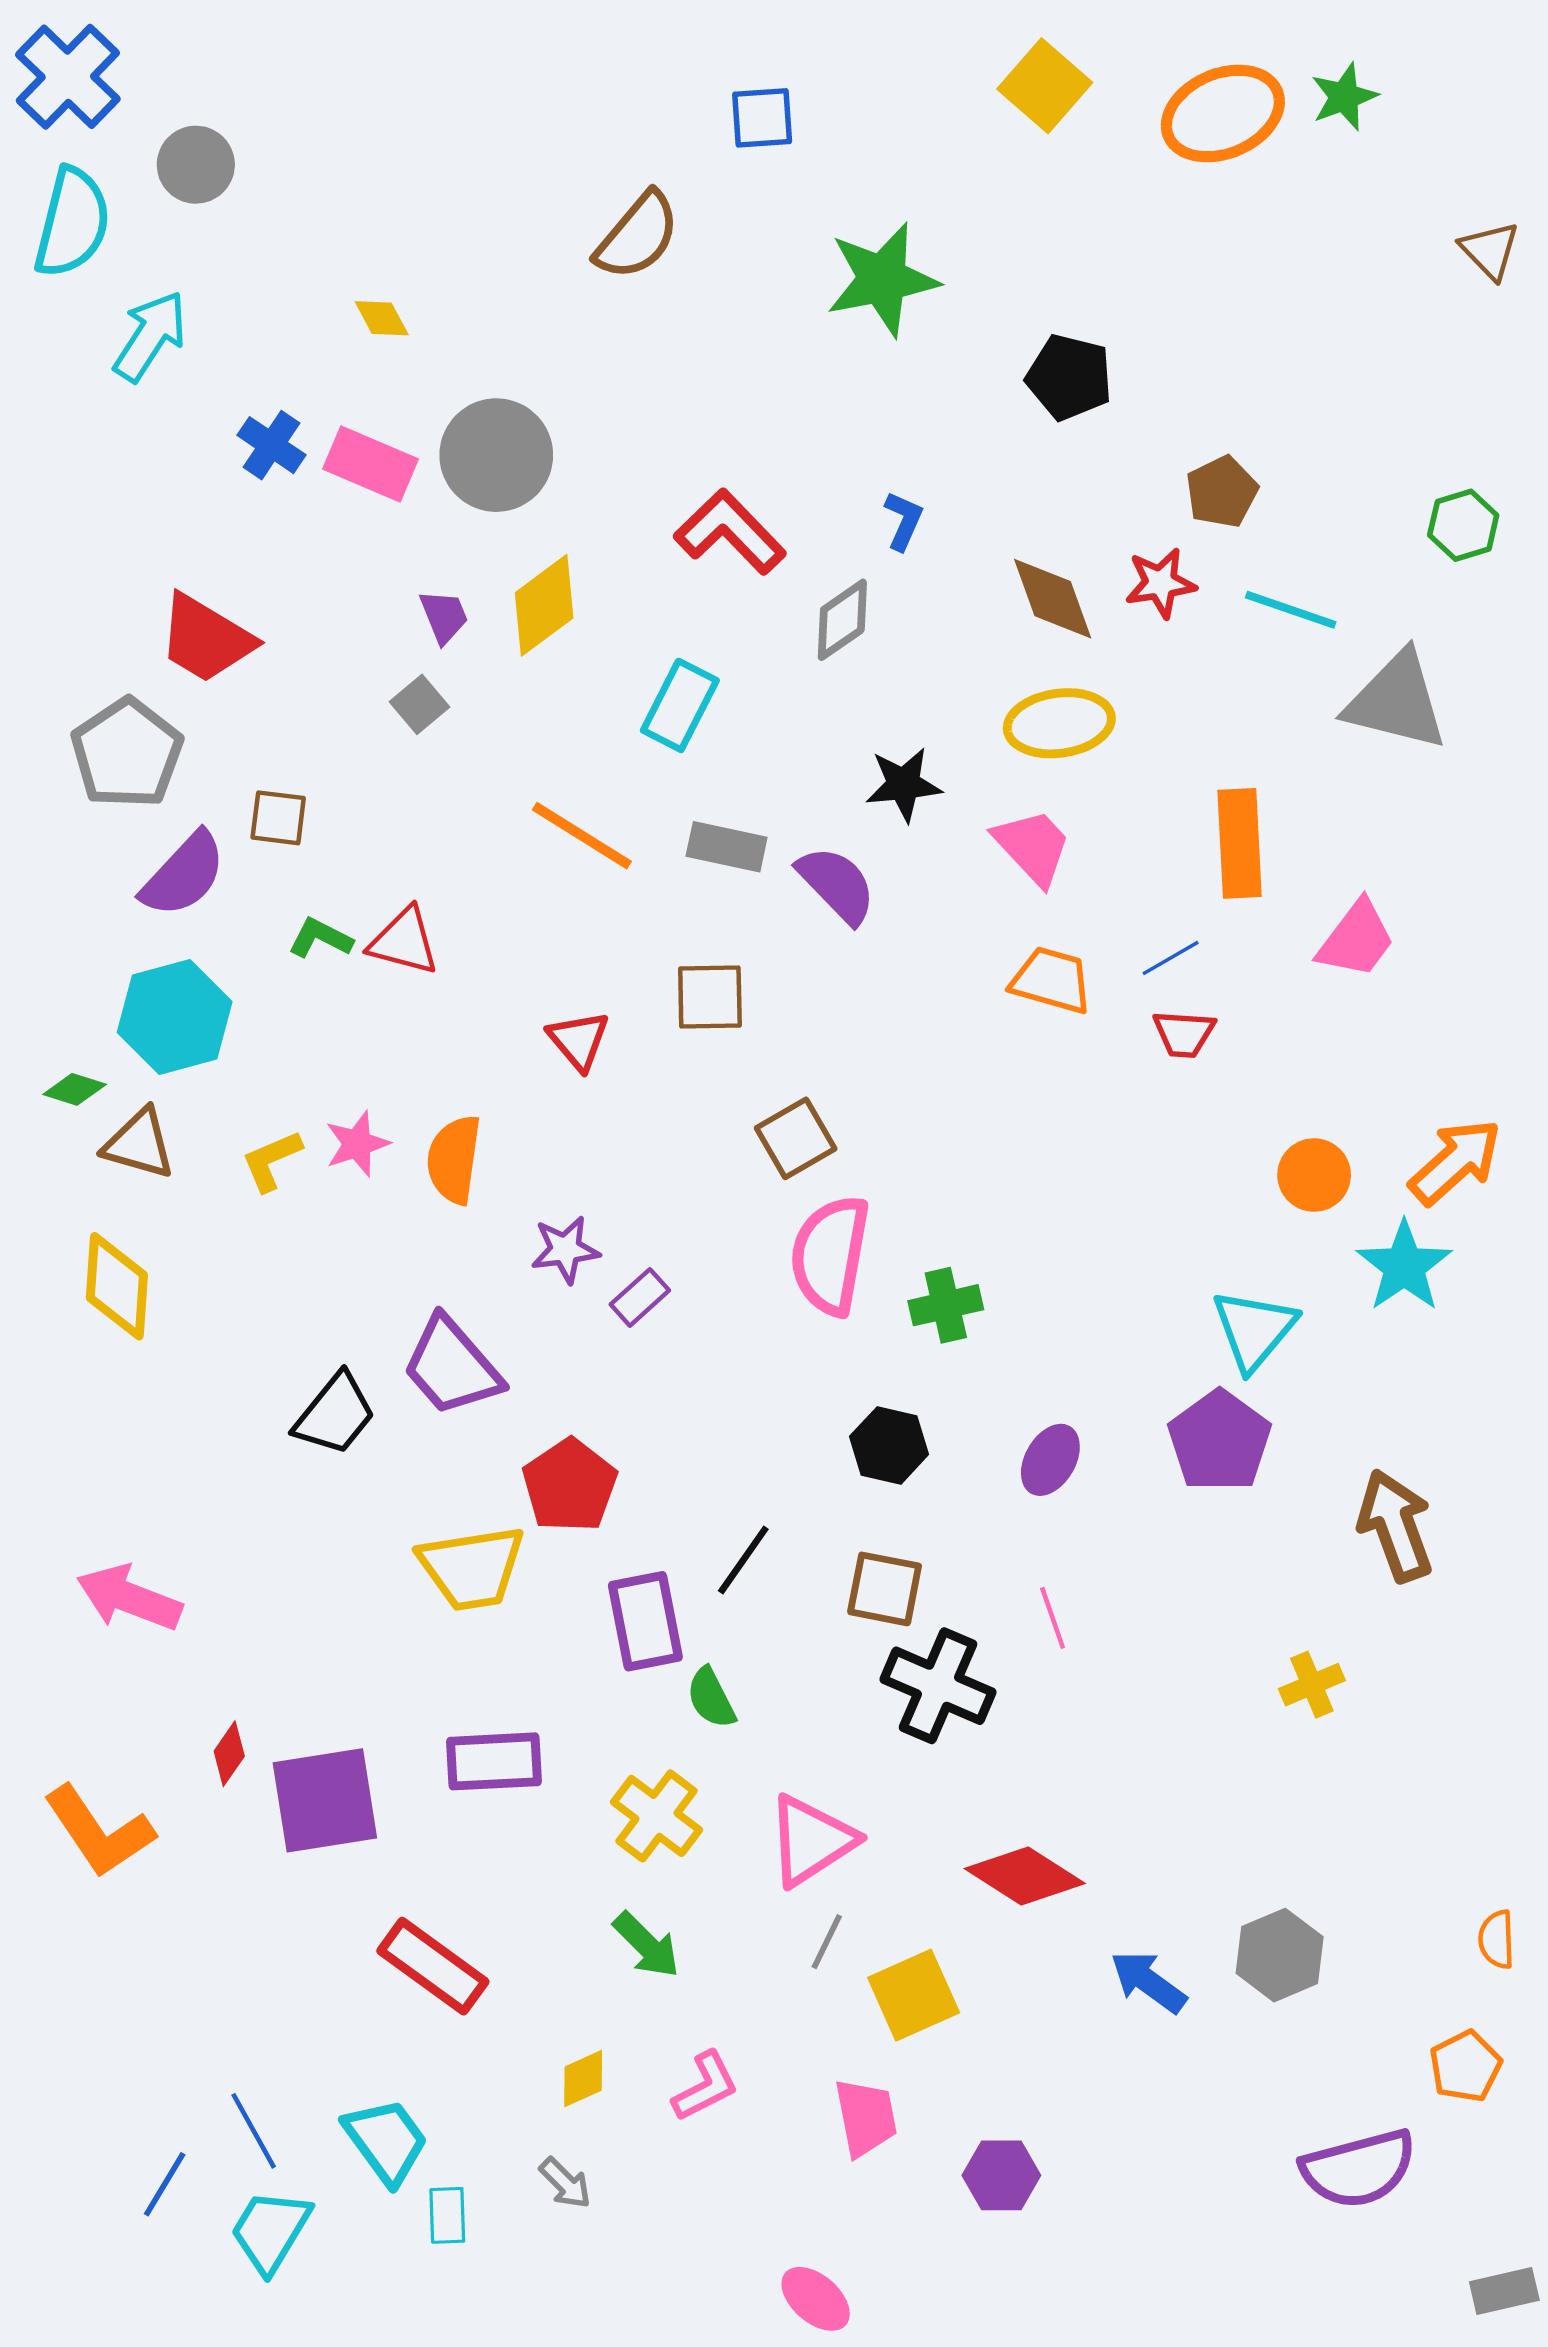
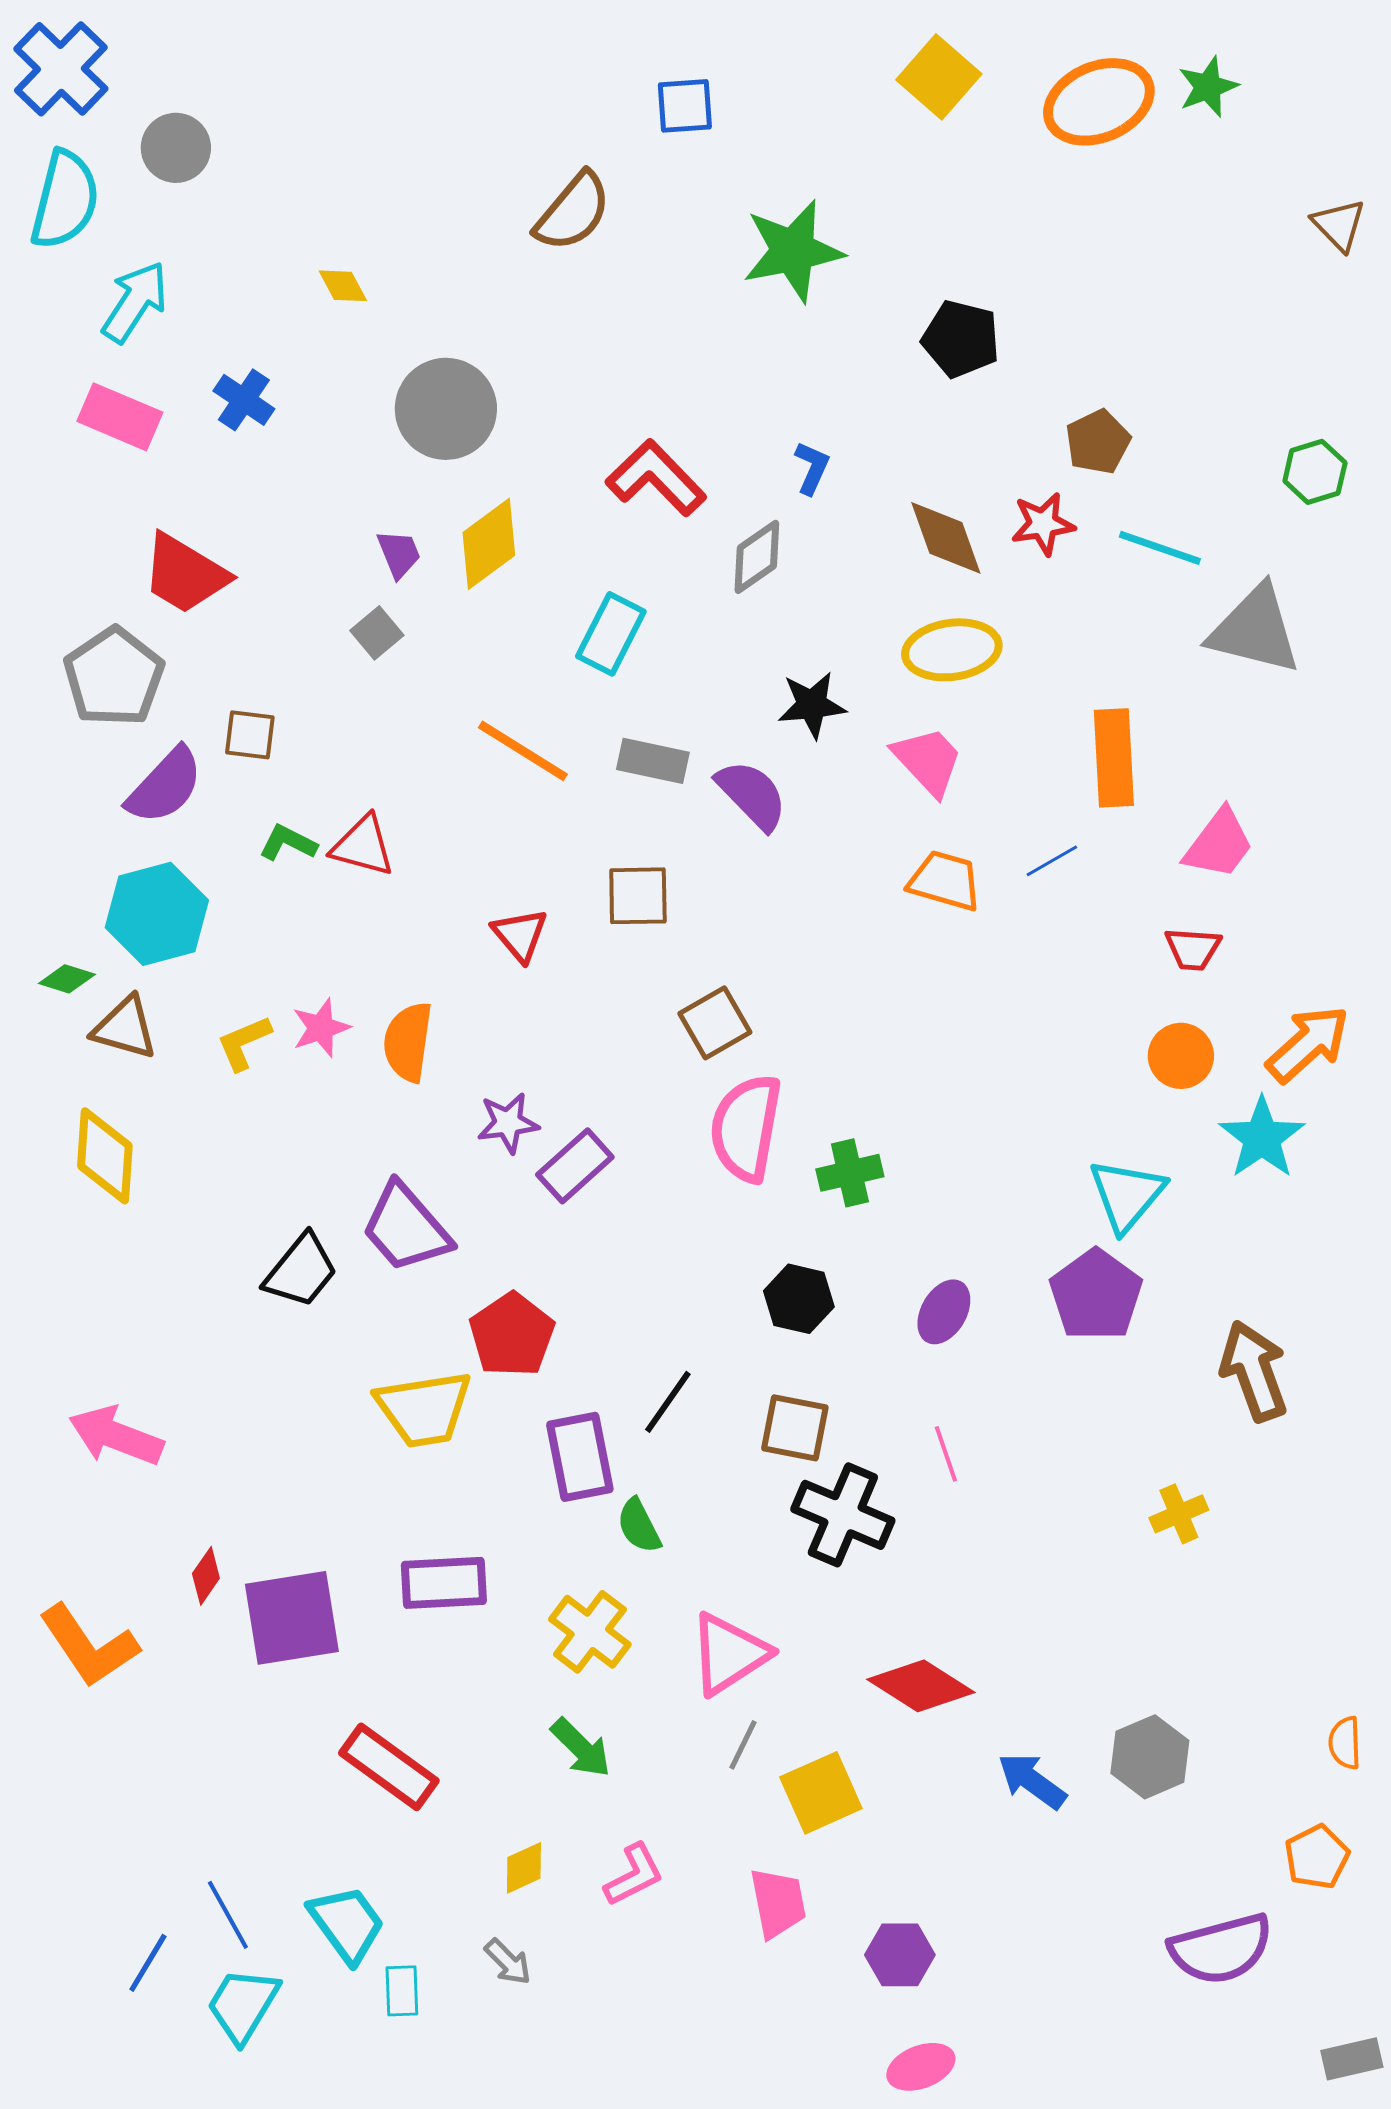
pink rectangle: (371, 464) -> (120, 417), moved
red trapezoid: (1184, 1034) -> (1193, 949), moved
purple rectangle: (640, 1297) -> (575, 1166), size x1.4
pink ellipse: (816, 2299) -> (921, 2067), moved, turned -62

